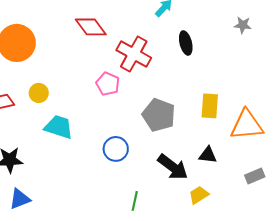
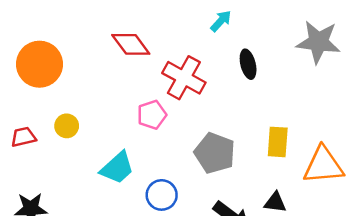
gray star: (243, 25) -> (318, 42), size x2.0
pink pentagon: (108, 84) -> (152, 115), turned 30
cyan trapezoid: (59, 127) -> (117, 168), moved, turned 120

